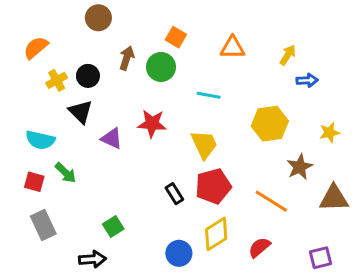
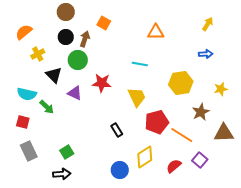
orange square: (176, 37) -> (104, 23), moved
yellow arrow: (288, 55) -> (208, 24), moved
green circle: (161, 67) -> (78, 60), moved
black circle: (88, 76) -> (66, 37), moved
green arrow: (66, 173) -> (47, 107), moved
red pentagon: (213, 186) -> (157, 122), moved
green square: (113, 226) -> (67, 152), moved
purple square: (320, 258) -> (200, 160), moved, turned -35

